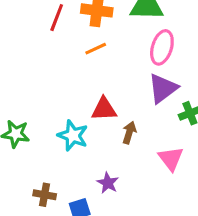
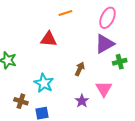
red triangle: (104, 109) -> (49, 39), moved
cyan star: (73, 136) -> (44, 83), moved
purple star: (108, 183) -> (82, 101), moved

